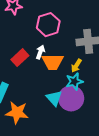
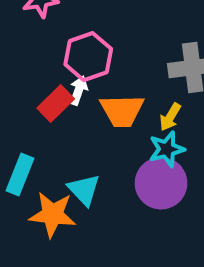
pink hexagon: (48, 25) -> (88, 57), moved
white arrow: (40, 52) -> (79, 90), moved
cyan triangle: (54, 98) -> (84, 190), moved

